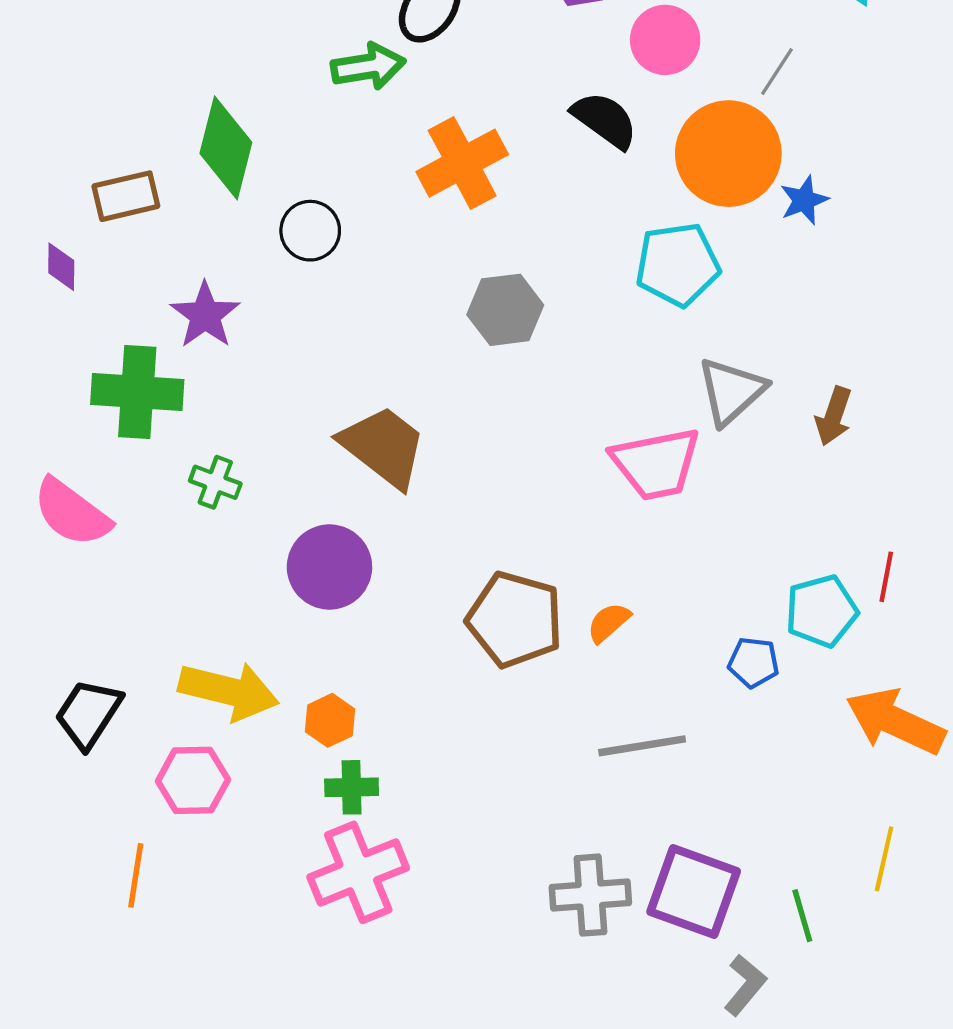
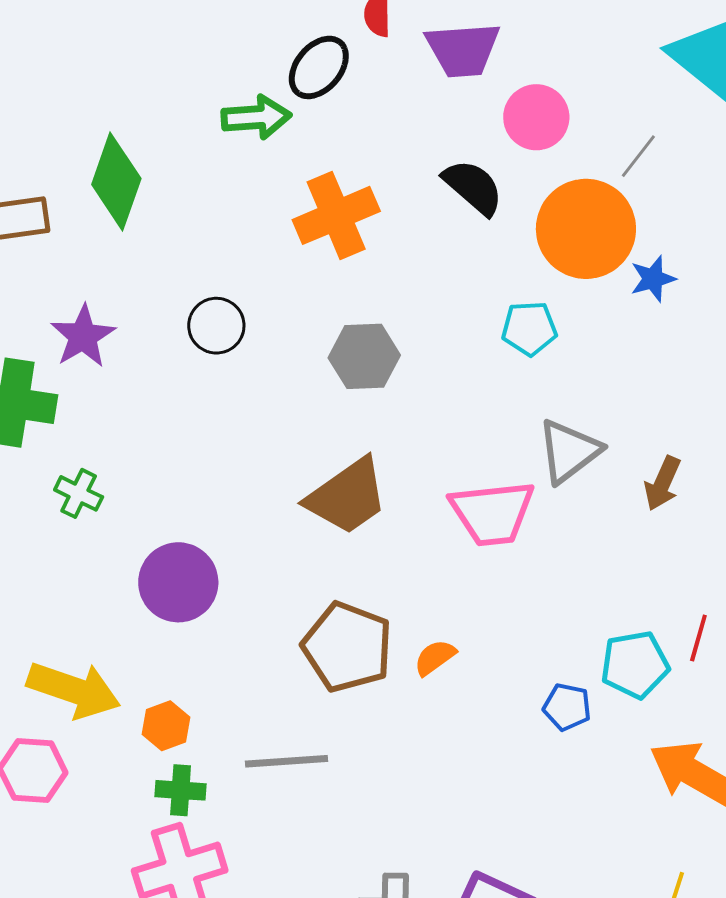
black circle: (310, 231) -> (216, 326), moved
cyan pentagon: (678, 264) -> (529, 328), size x0.7
brown trapezoid: (383, 447) -> (347, 496), moved, turned 102
gray line: (642, 746) -> (286, 761), moved

